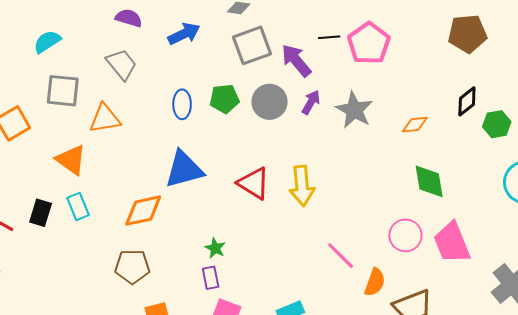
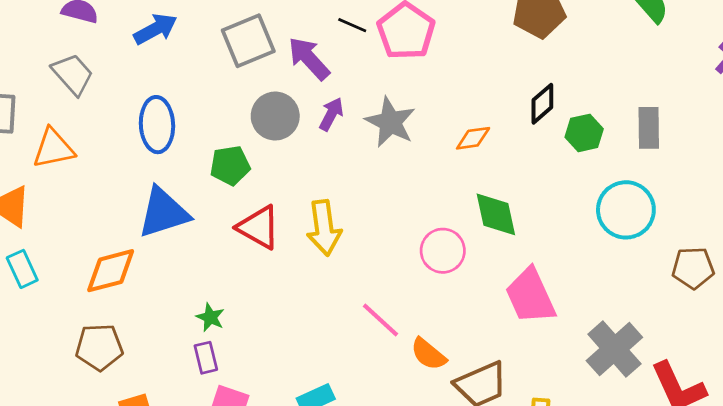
black line: (329, 37) -> (352, 25), turned 30
green pentagon: (224, 99) -> (230, 165), moved
blue ellipse: (182, 104) -> (157, 125), size x1.4
pink circle: (405, 235) -> (443, 251), moved
orange semicircle: (375, 282) -> (428, 354), turned 112

